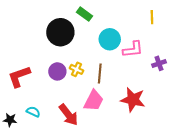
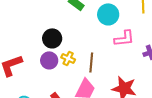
black circle: (60, 32) -> (52, 38), moved, size x0.7
cyan circle: (110, 39) -> (108, 14), moved

